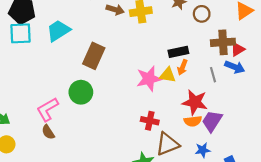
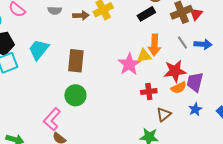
black rectangle: (178, 52) -> (146, 14), moved
orange arrow: (183, 67) -> (154, 45), size x1.5
blue arrow: (235, 67) -> (203, 44), moved
red cross: (150, 121) -> (149, 92), moved
brown triangle: (167, 144) -> (164, 114), size x0.7

